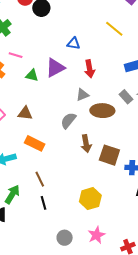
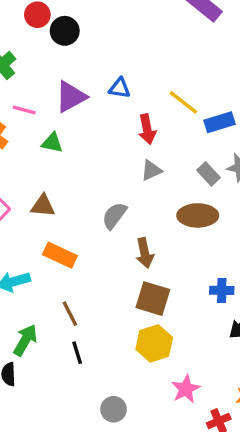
yellow line: (114, 29) -> (183, 102), moved
purple triangle: (55, 68) -> (71, 97), moved
gray triangle: (82, 95) -> (151, 170), moved
brown ellipse: (102, 111) -> (198, 215), moved
brown square: (109, 155) -> (153, 299), moved
pink star: (96, 235) -> (186, 389), moved

